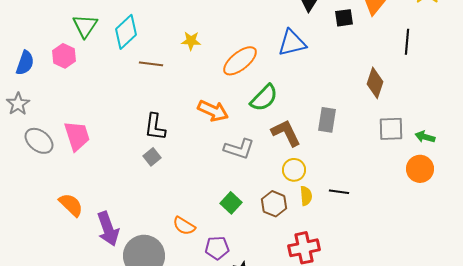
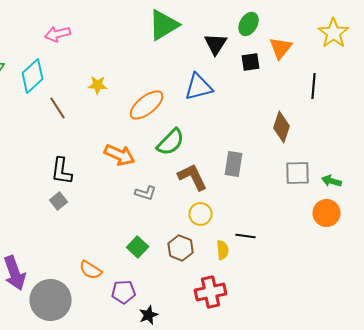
brown line: (151, 64) -> (58, 108), turned 50
gray L-shape: (239, 149) -> (146, 193), size x0.7
yellow semicircle: (306, 196) -> (223, 250), moved

